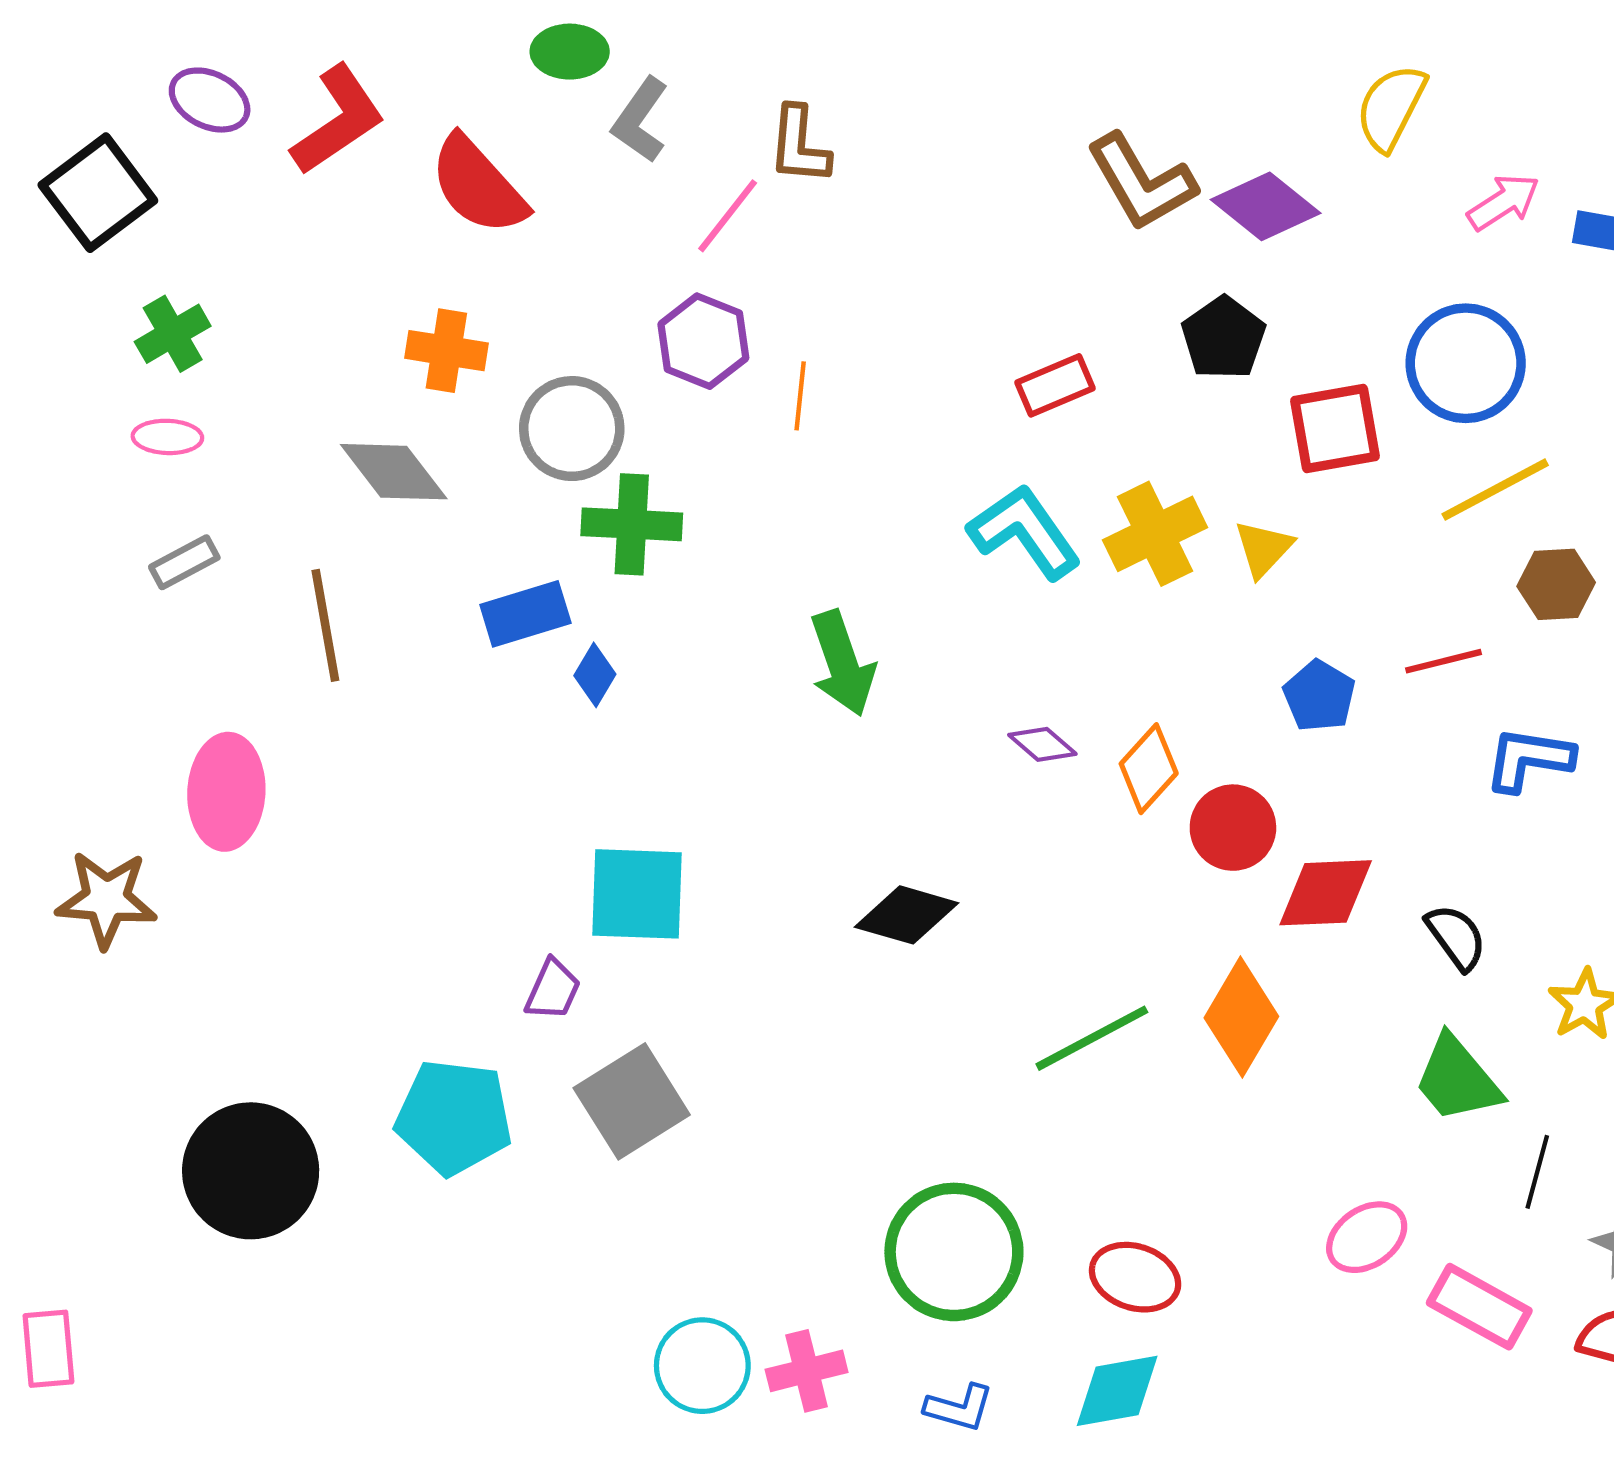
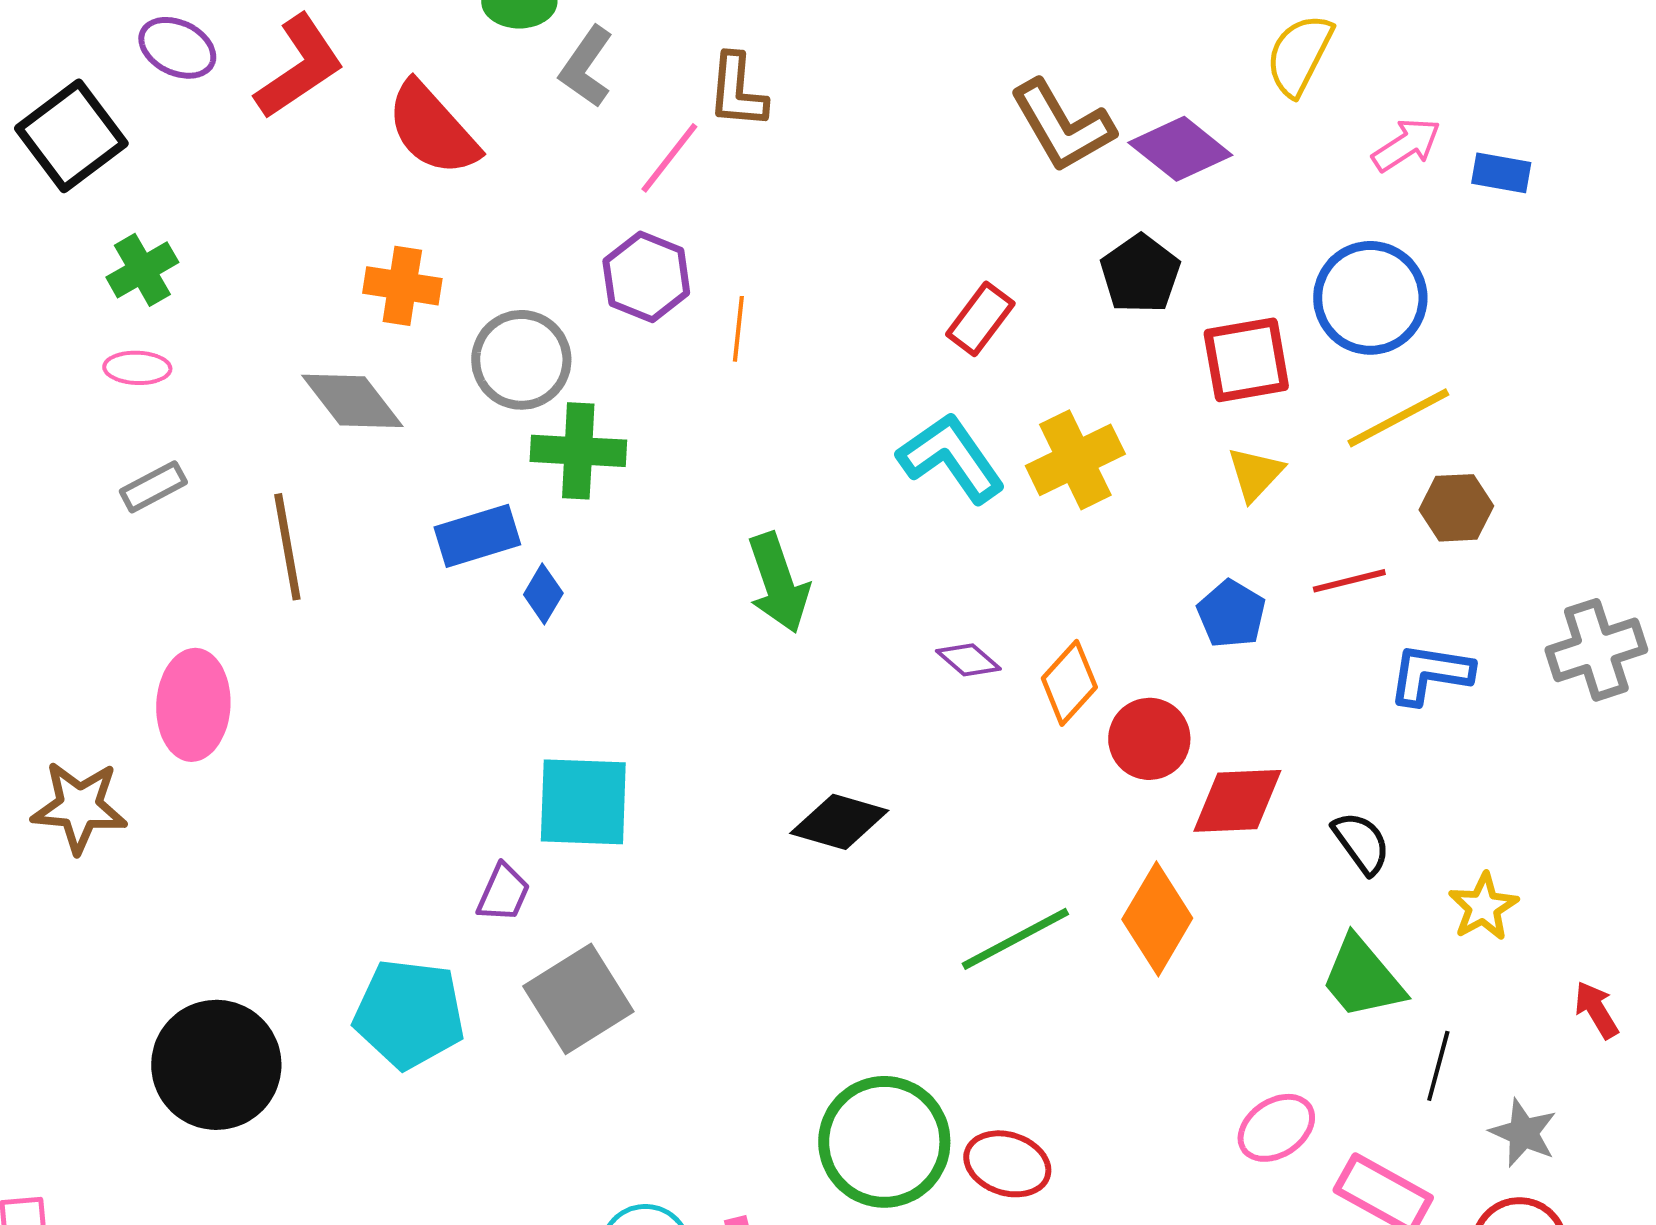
red rectangle: (1055, 385) -> (980, 319), turned -30
yellow triangle: (1263, 549) -> (1255, 474), moved
red ellipse: (1135, 1277) -> (1007, 1164), moved

